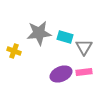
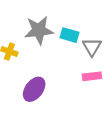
purple ellipse: (61, 74) -> (34, 89), moved, turned -30

